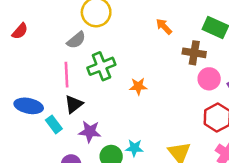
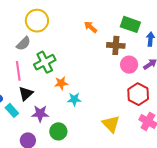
orange star: (138, 86) -> (61, 83), moved
cyan star: (134, 148) -> (74, 99), moved

